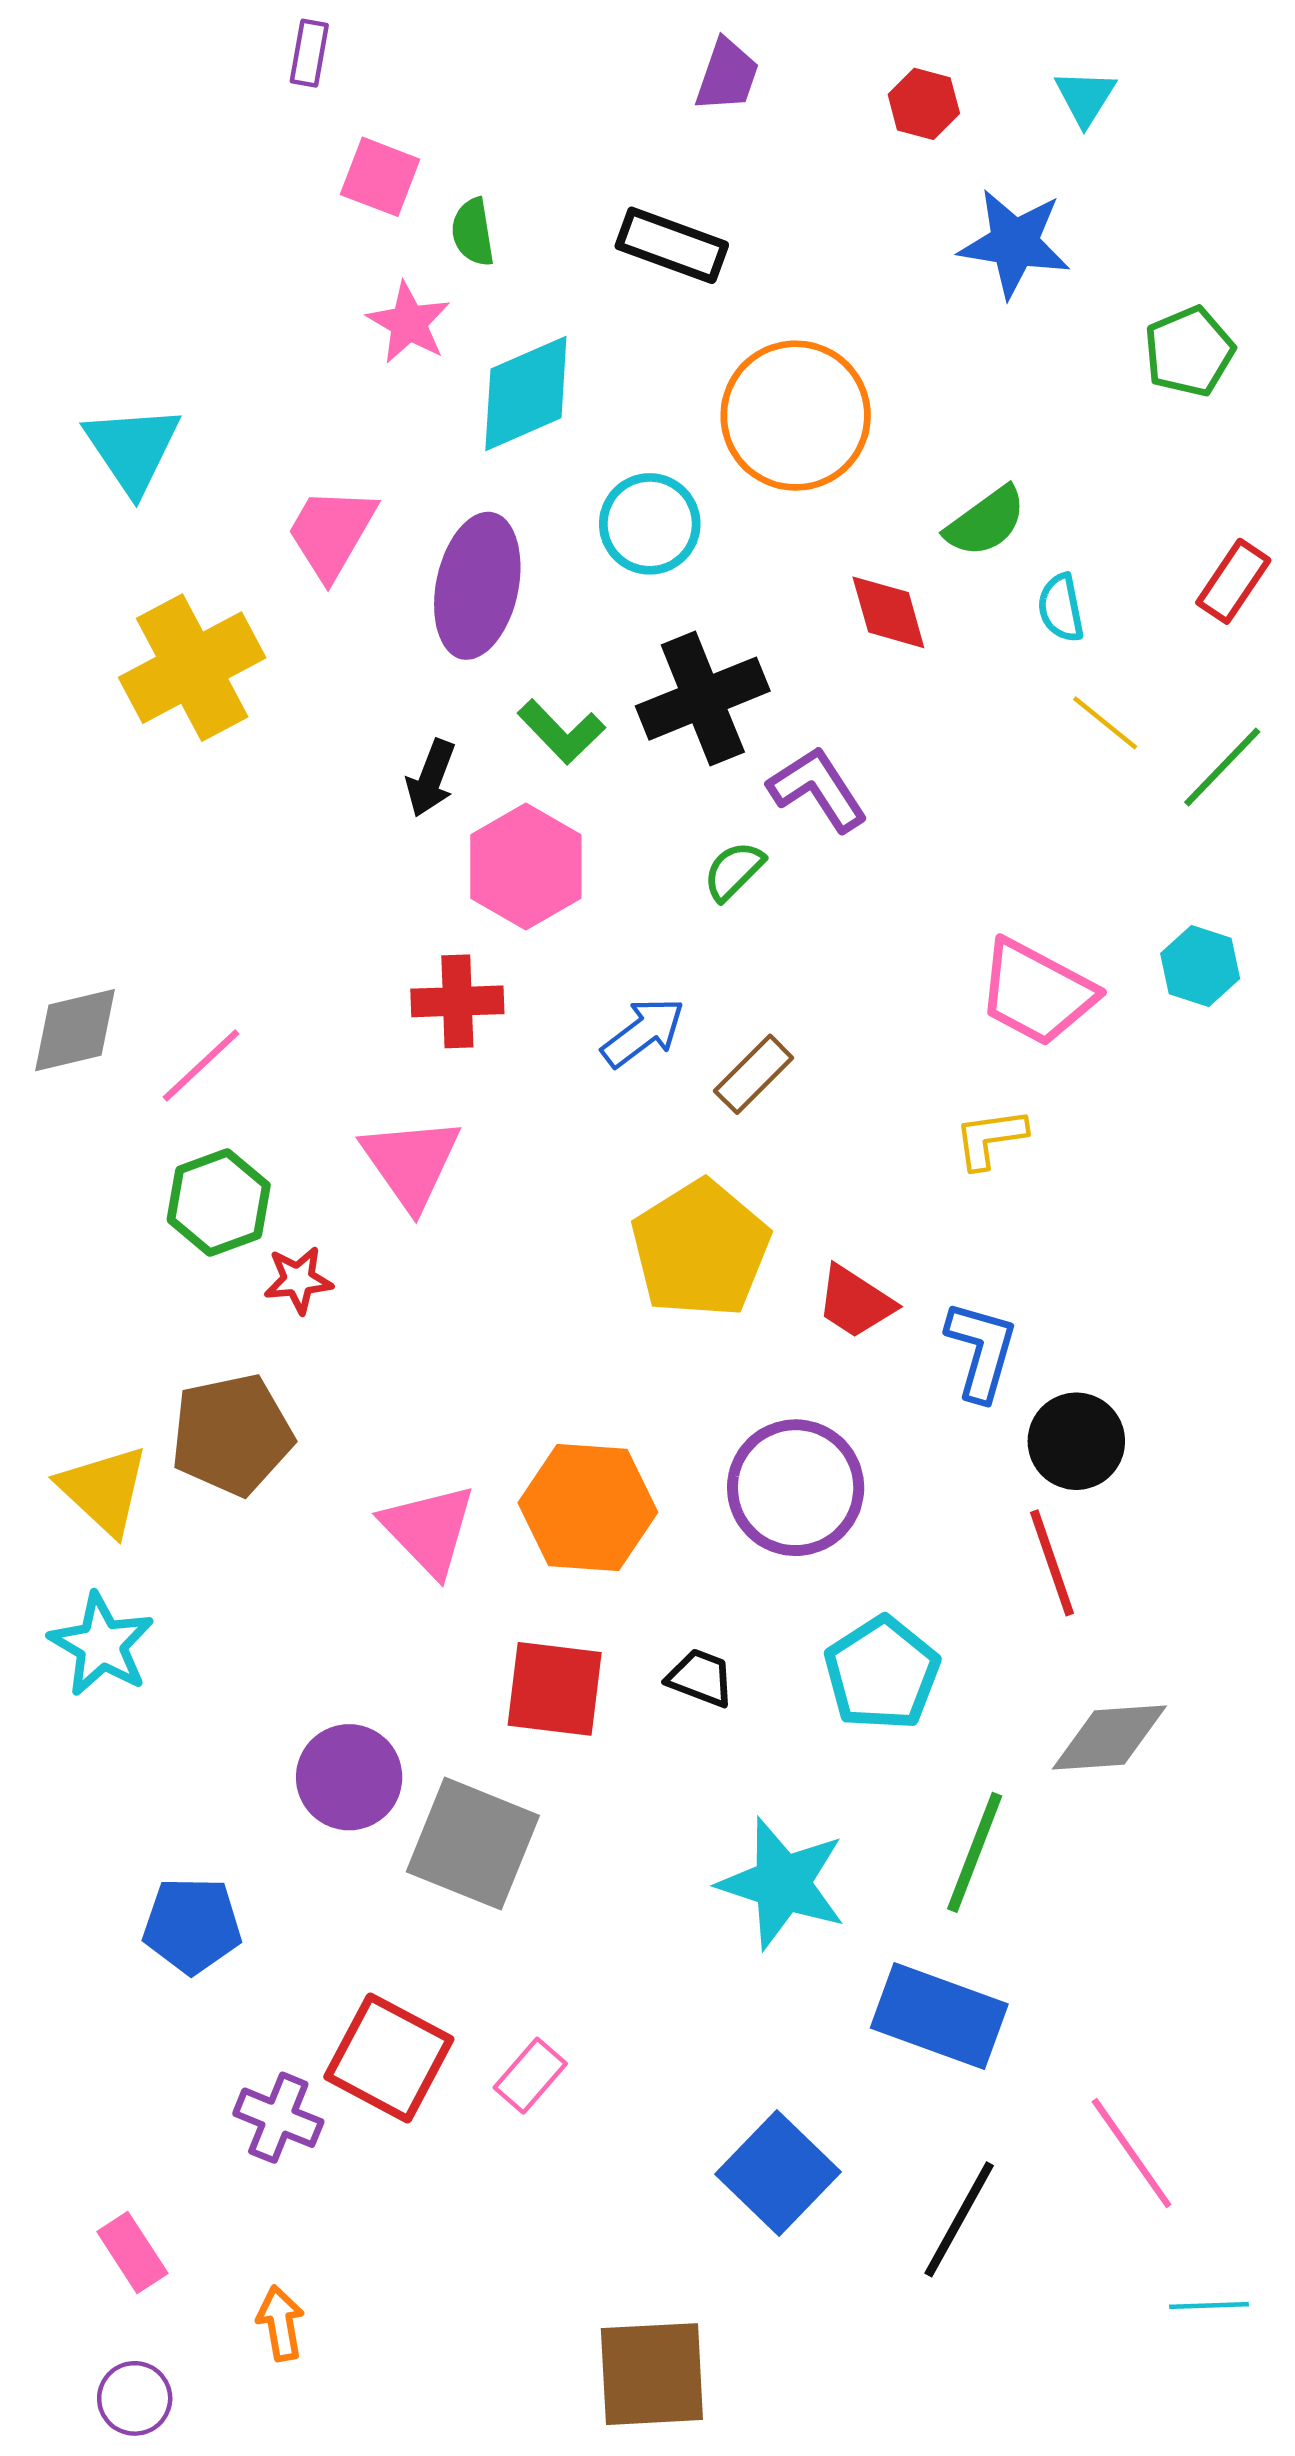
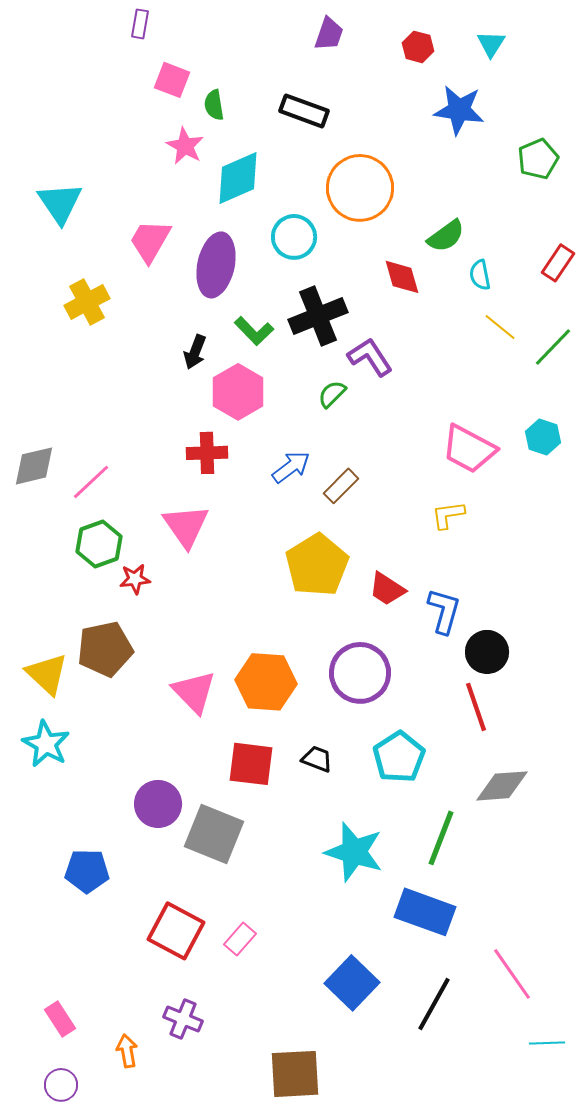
yellow cross: (192, 668) -> (87, 302), size x0.7
purple cross: (278, 2118) -> (183, 1019), moved

